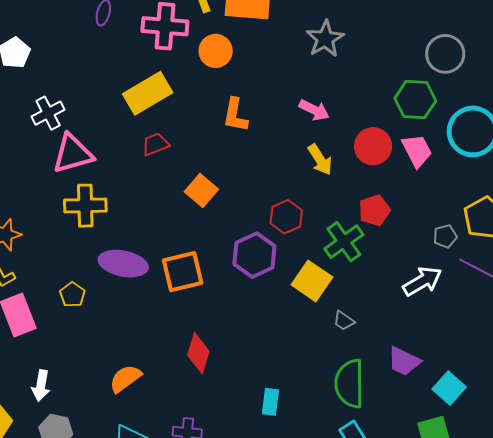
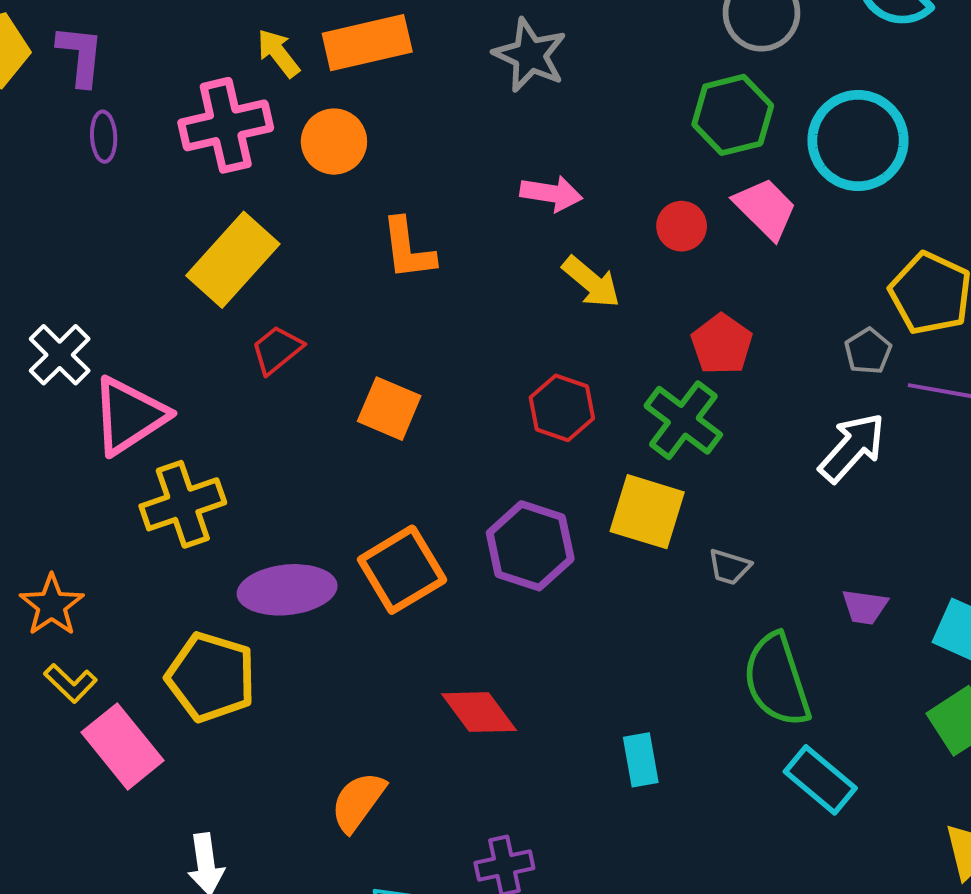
red circle: (373, 146) -> (682, 226), size x0.7
purple hexagon: (254, 255) -> (530, 546), moved
yellow pentagon: (72, 295) -> (211, 677), size x1.8
red diamond: (198, 353) -> (479, 712), turned -36
purple trapezoid: (404, 361) -> (865, 607), size x0.7

